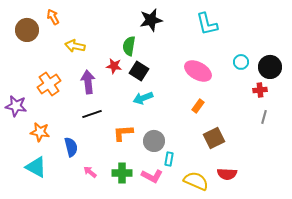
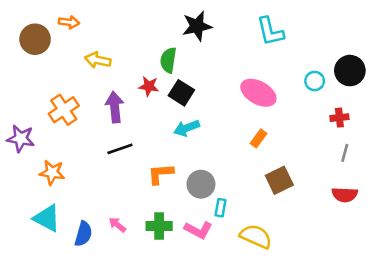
orange arrow: (53, 17) -> (69, 22), turned 126
black circle: (270, 67) -> (350, 71), moved
blue semicircle: (71, 147) -> (83, 234), moved, turned 30
red semicircle: (227, 174) -> (345, 195), moved

